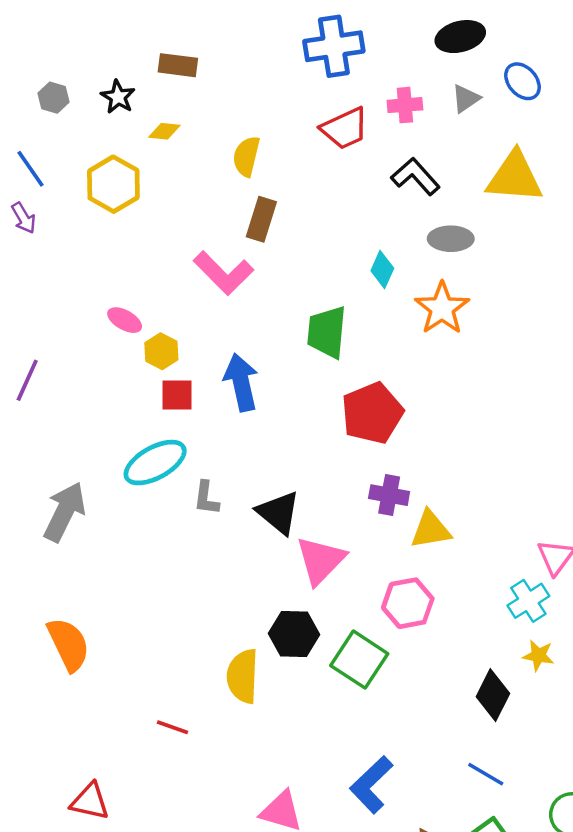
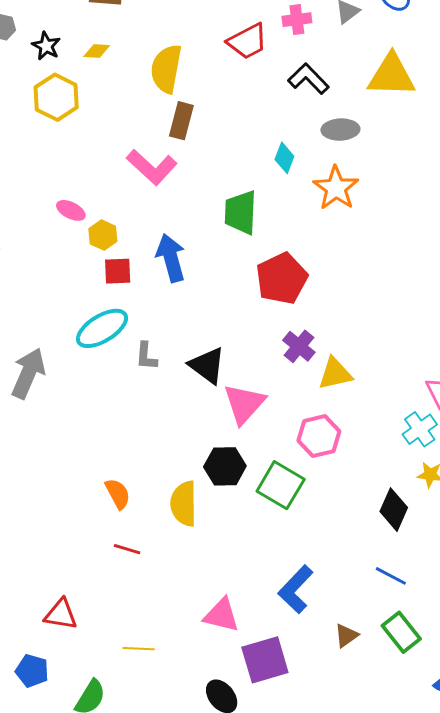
black star: (118, 97) -> (46, 46), moved
yellow semicircle: (246, 156) -> (166, 69), size x1.4
purple cross: (389, 495) -> (299, 346), turned 32
orange semicircle: (69, 644) -> (118, 494), moved, size x0.7

